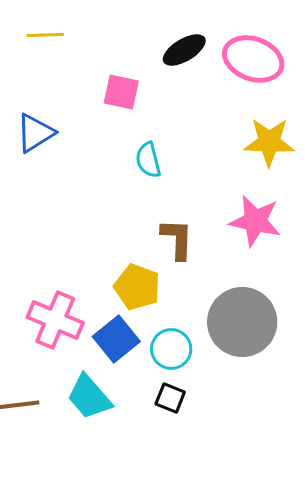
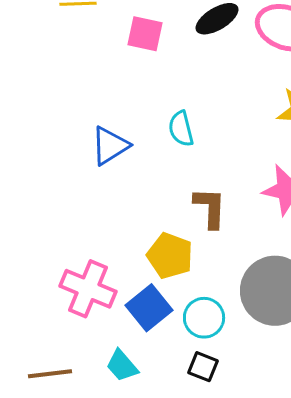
pink square: (121, 92) -> (145, 34), moved
blue triangle: (35, 133) -> (110, 146), moved
cyan trapezoid: (89, 397) -> (122, 366), size x0.7

